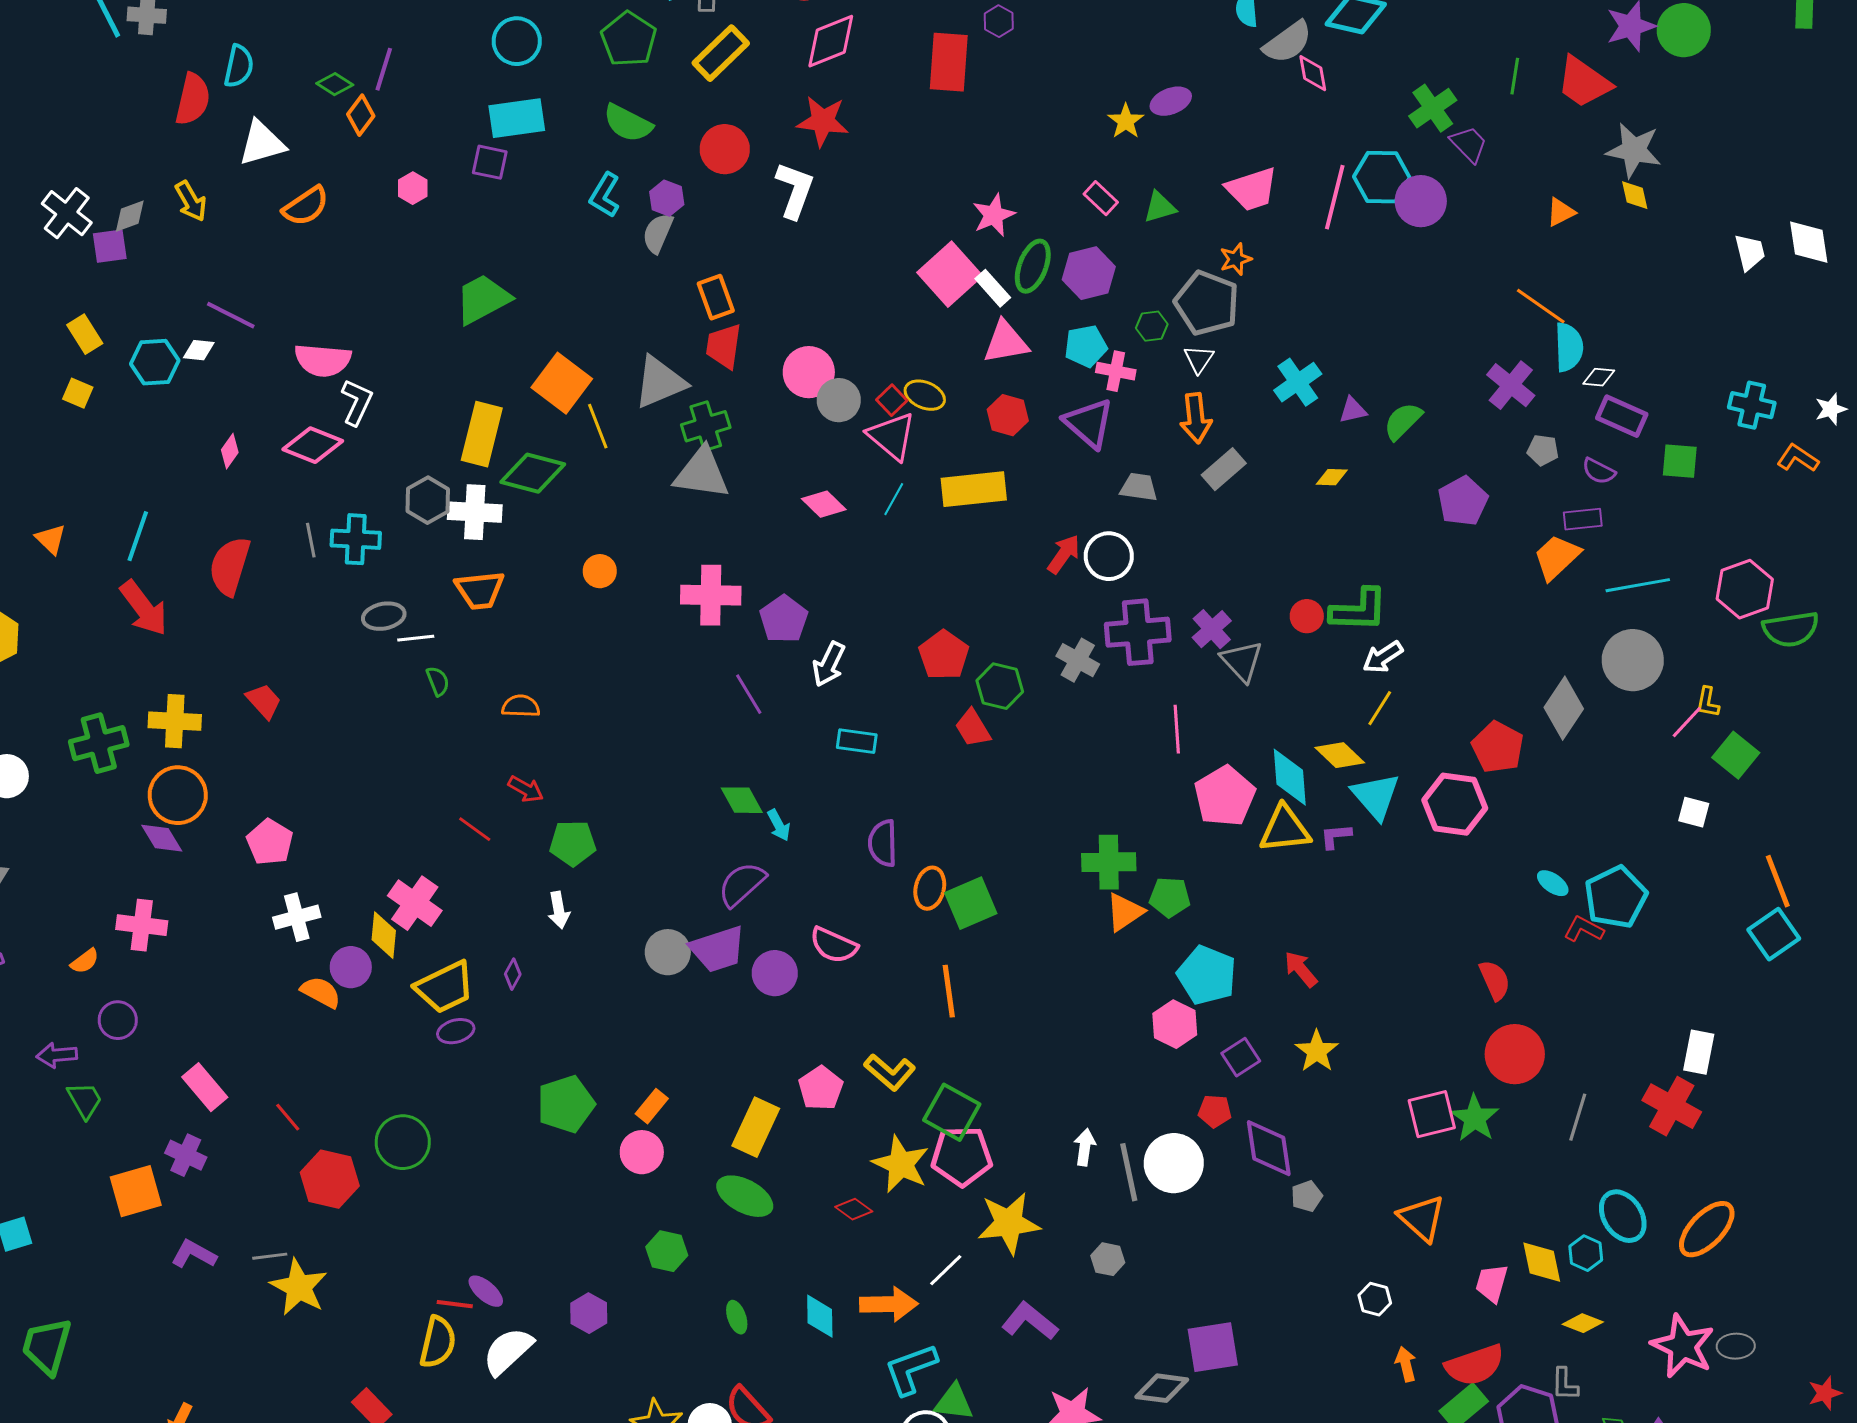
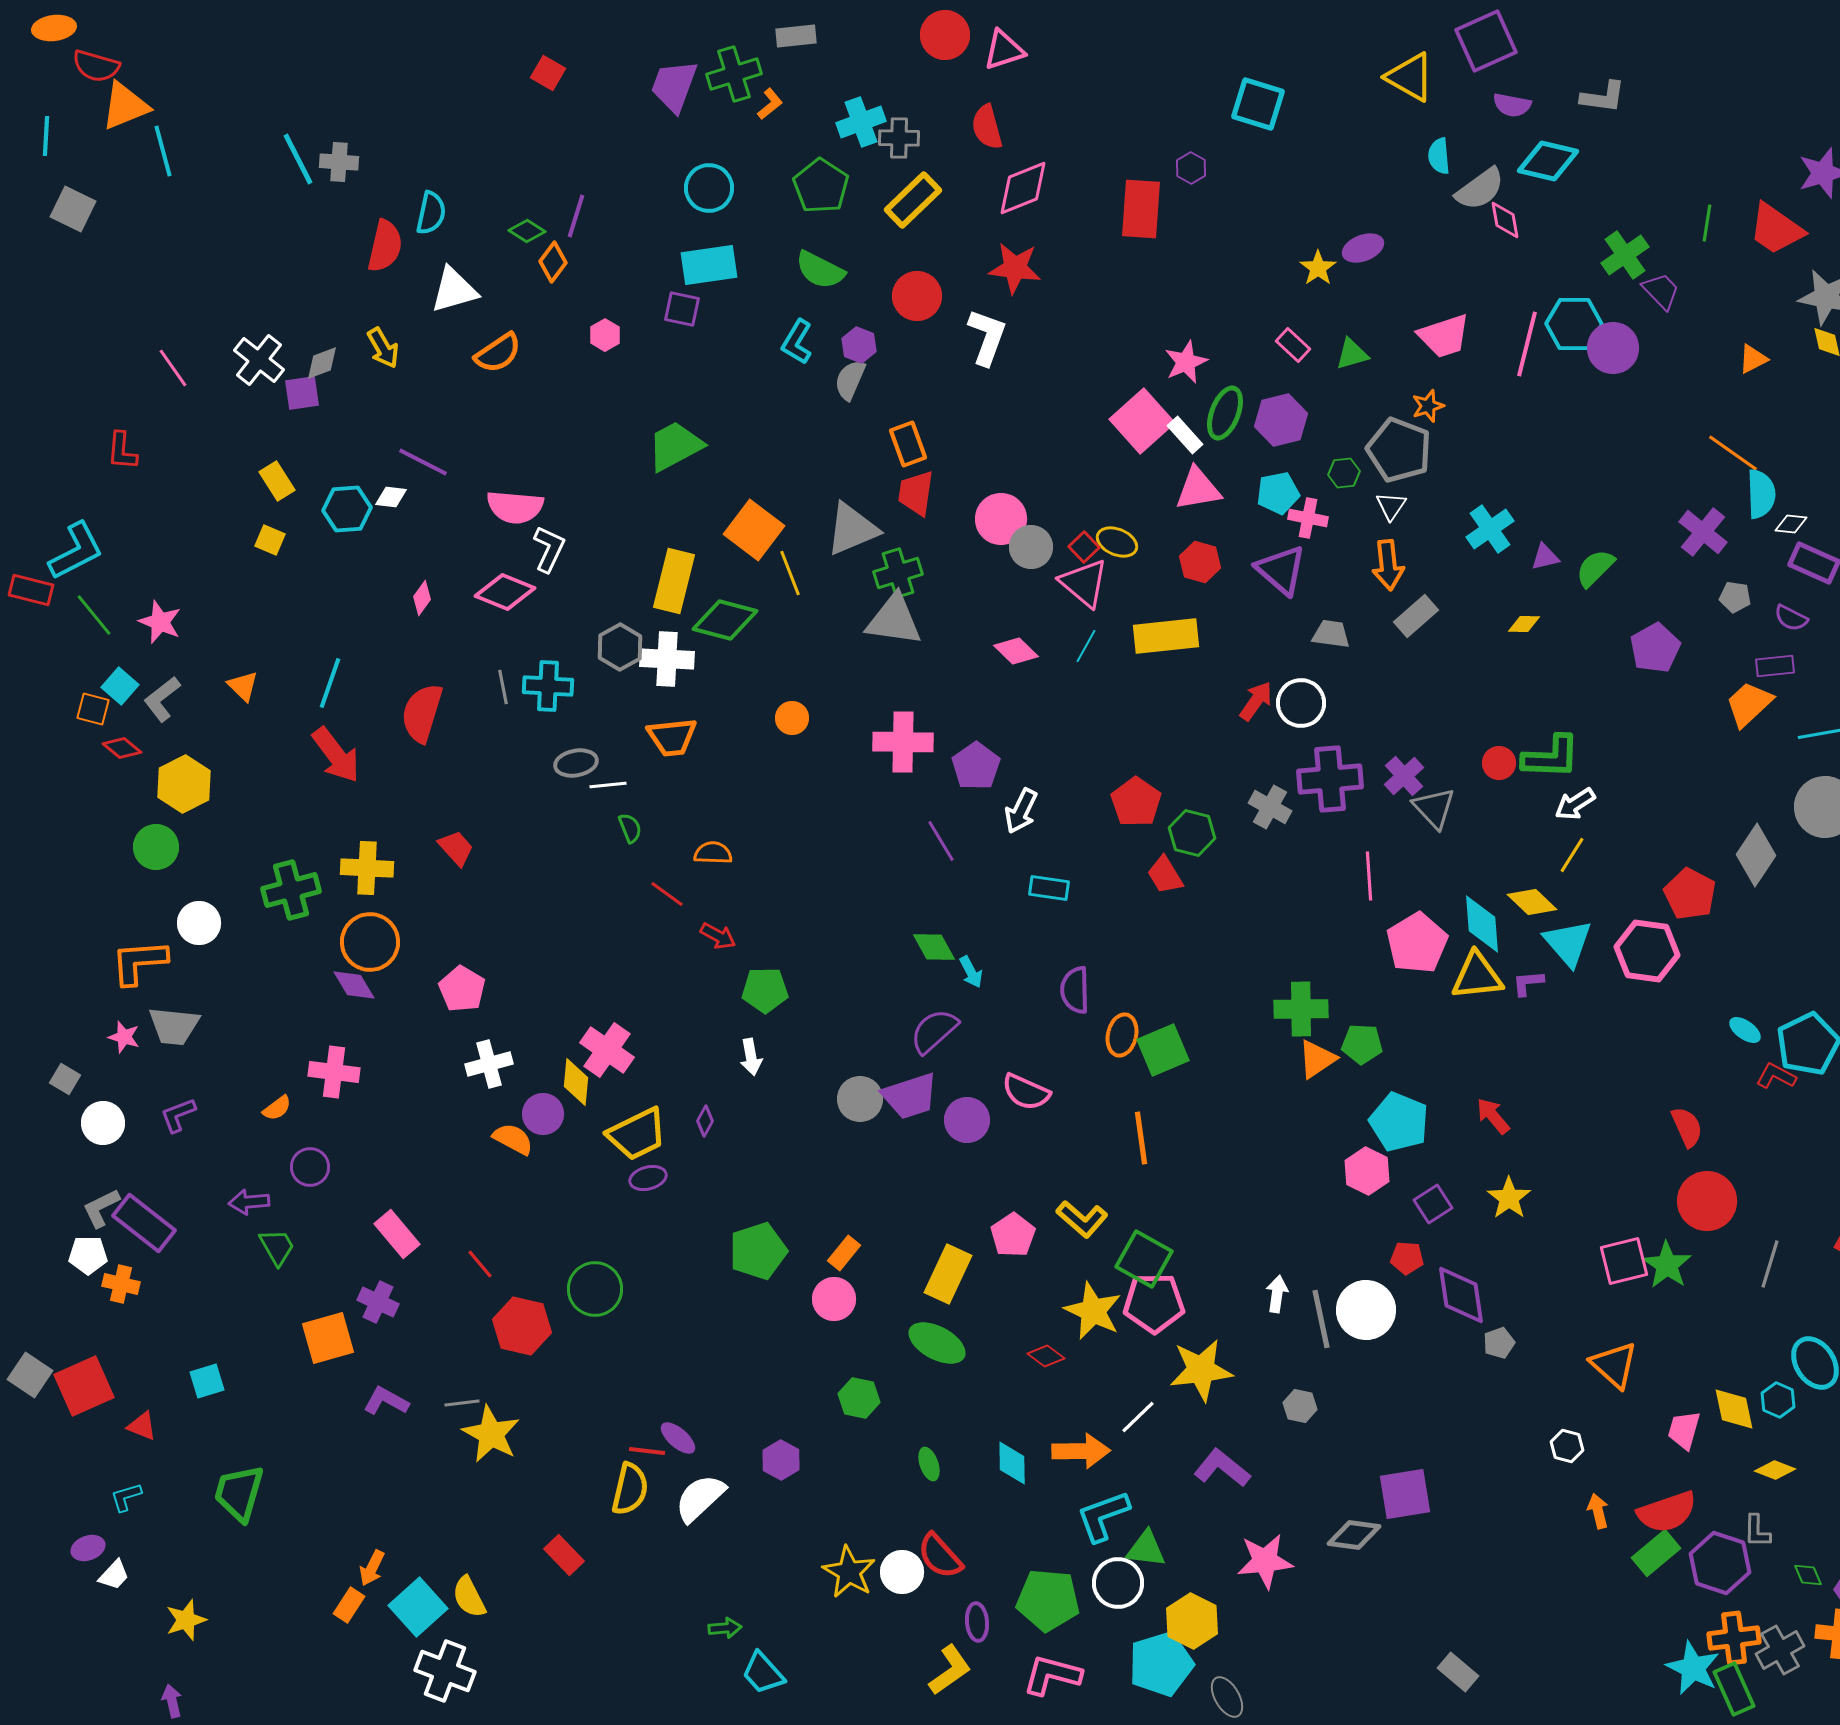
red line: (475, 829) -> (667, 894), moved

